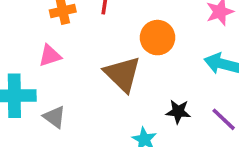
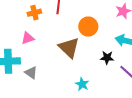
black star: (178, 112) -> (107, 58), moved

